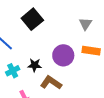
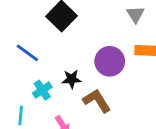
brown L-shape: (51, 83) -> (97, 101), turned 30

